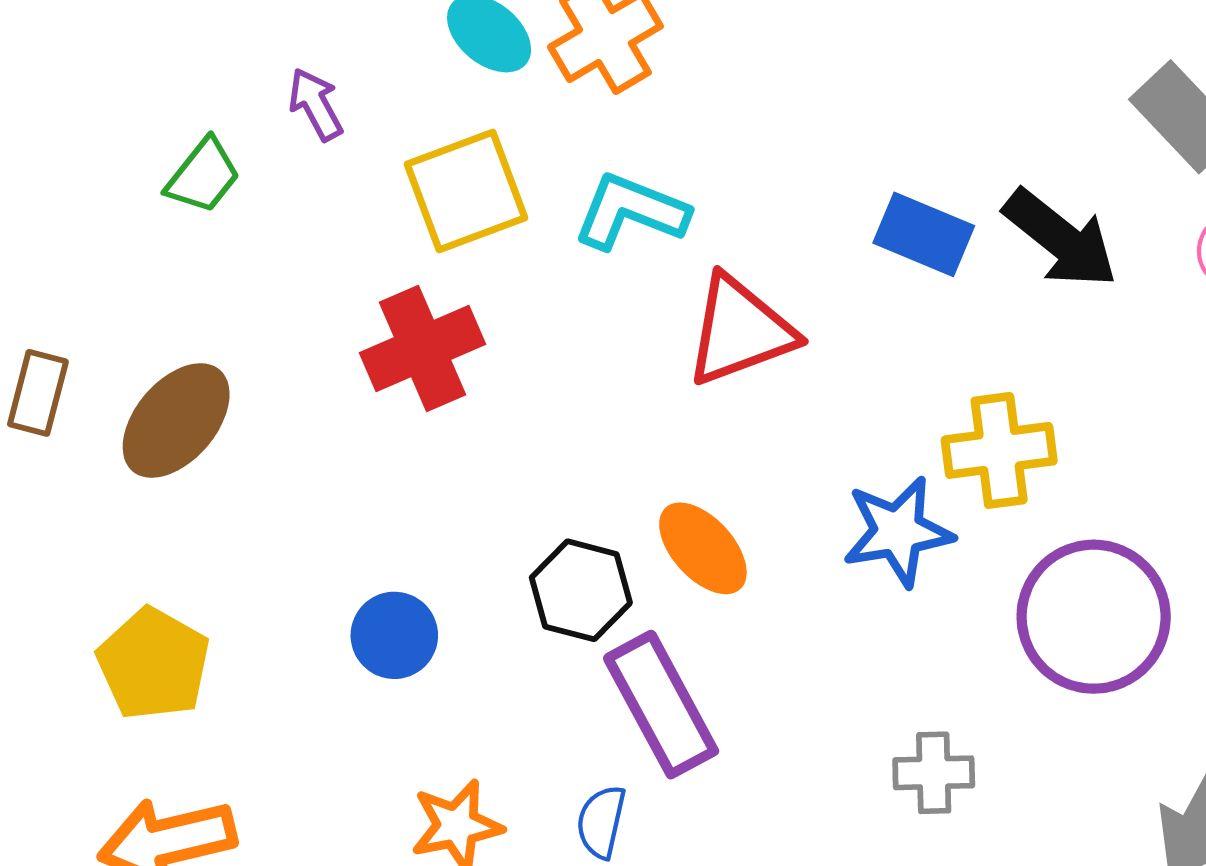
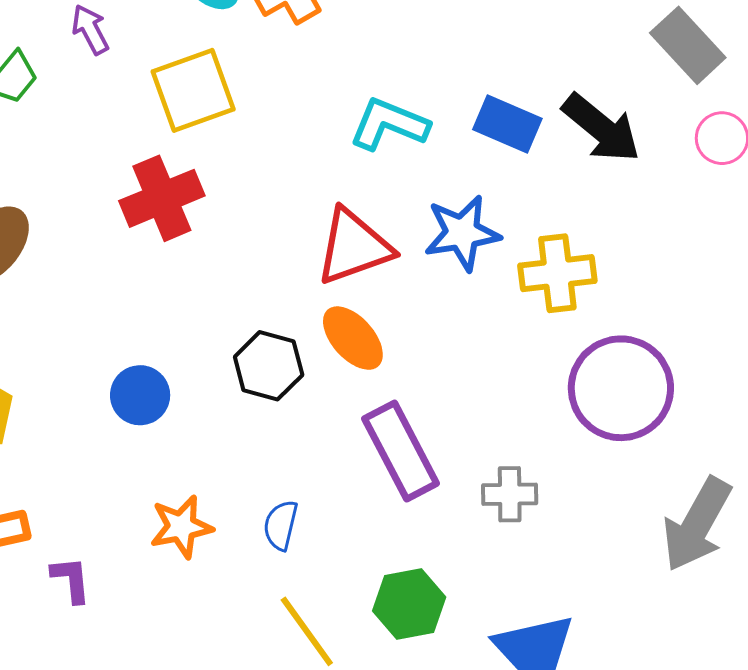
cyan L-shape: (631, 212) -> (389, 124), moved
red triangle: (740, 331) -> (354, 247), moved
blue star: (898, 532) -> (462, 233), moved
purple rectangle: (661, 705) -> (401, 451), moved

